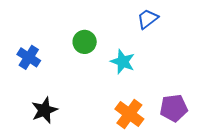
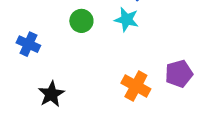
cyan star: (123, 62) -> (127, 20), moved

